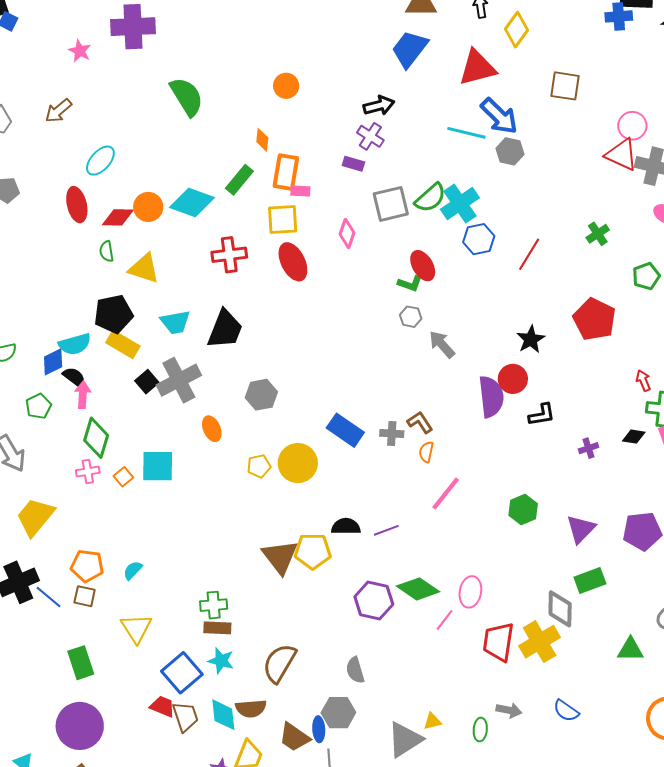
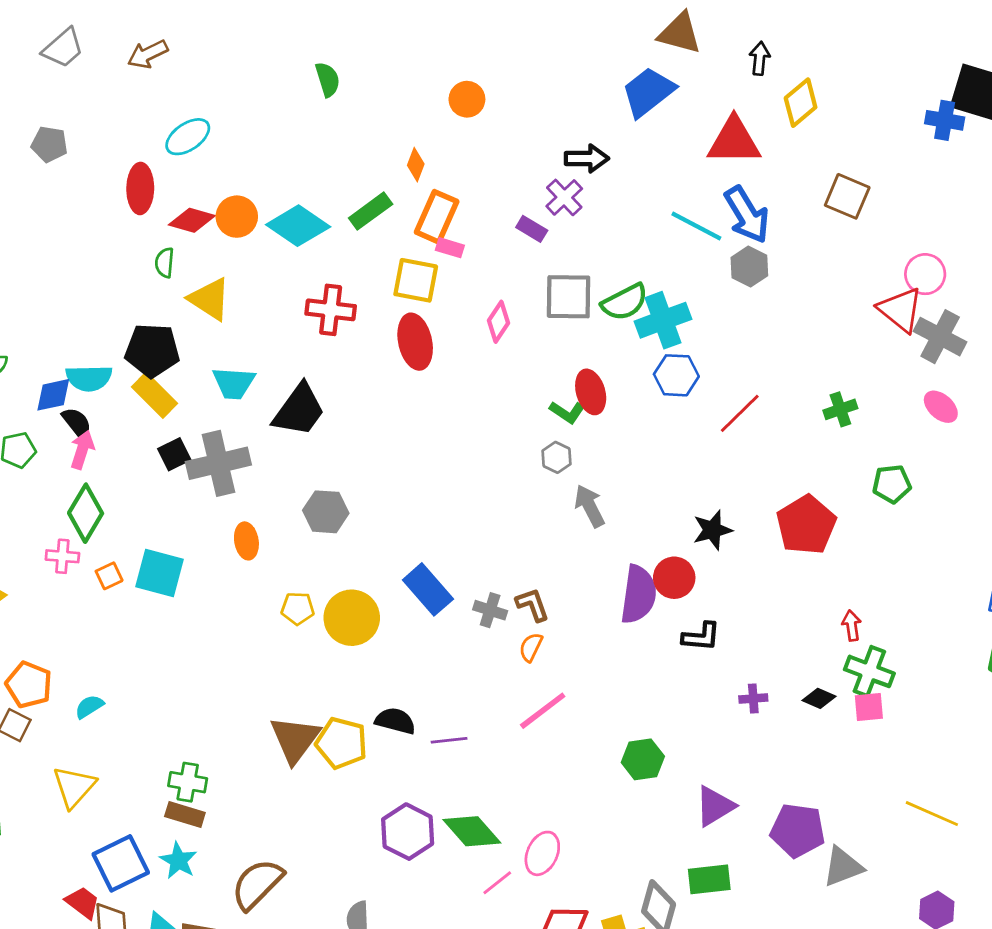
green semicircle: (187, 97) -> (328, 79), size x0.6

